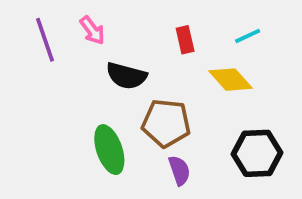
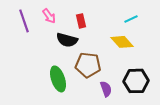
red rectangle: (185, 40) -> (81, 21), moved
purple semicircle: (179, 170) -> (106, 89), moved

